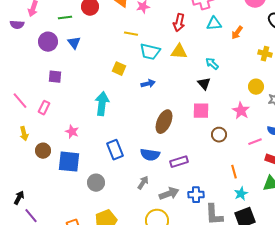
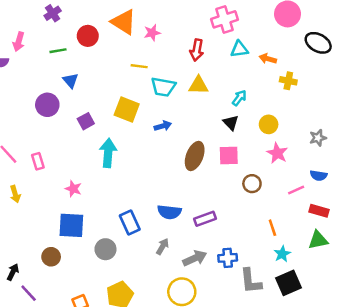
orange arrow: (237, 33) -> (268, 59), turned 72
purple circle: (48, 42) -> (47, 105), moved
yellow cross: (265, 54) -> (288, 81), moved
cyan arrow: (212, 64) -> (239, 98), turned 88
yellow square: (119, 69) -> (127, 109), size x1.5
purple square: (55, 77) -> (86, 121), moved, turned -32
yellow circle: (256, 87) -> (269, 124), moved
pink rectangle: (44, 108) -> (38, 161), turned -40
brown ellipse: (164, 122) -> (195, 156), moved
blue rectangle: (115, 150) -> (130, 222), moved
brown circle: (43, 151) -> (51, 257), moved

